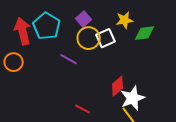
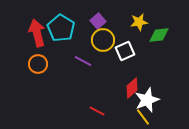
white square: (106, 38) -> (125, 51), moved
orange circle: (14, 62) -> (38, 64), moved

